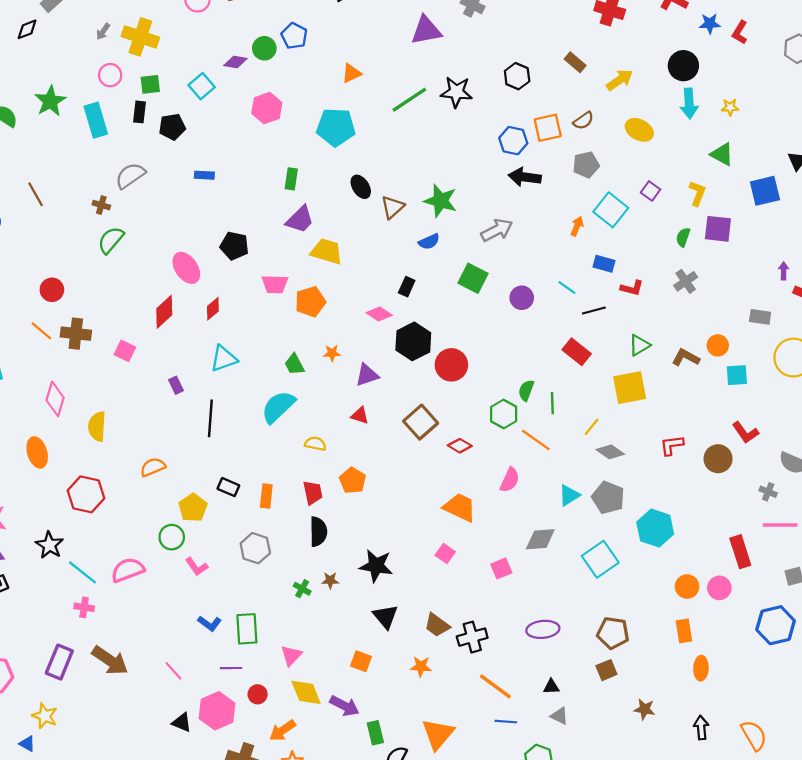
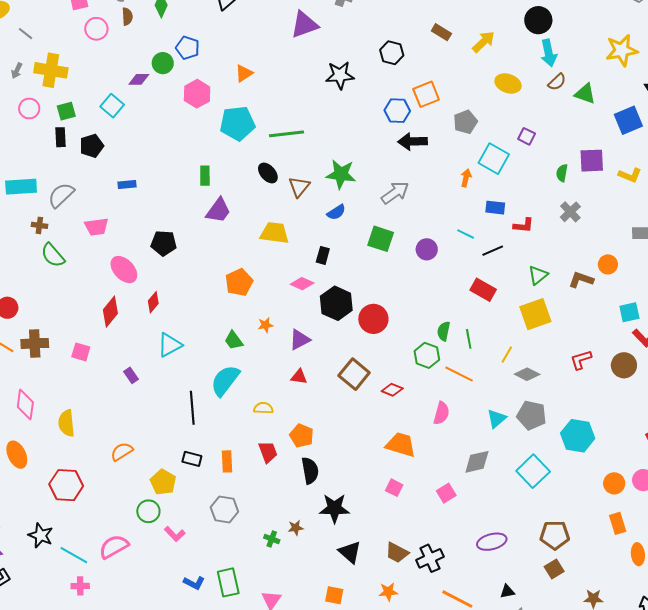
green line: (409, 100) -> (286, 134), moved, turned 36
yellow star: (730, 107) -> (622, 50), moved, size x2.0
pink hexagon: (267, 108) -> (197, 94), moved
cyan rectangle: (96, 120) -> (21, 187), moved, turned -68
brown semicircle: (583, 121) -> (557, 82), moved
yellow L-shape: (697, 193) -> (630, 175), moved, turned 100
green semicircle: (111, 240) -> (53, 255), turned -72
yellow trapezoid: (327, 251) -> (275, 233), moved
pink trapezoid: (275, 284) -> (96, 227), moved
cyan square: (737, 375) -> (629, 312), moved
black line: (210, 418) -> (192, 408), moved
black semicircle: (318, 532) -> (310, 471), moved

